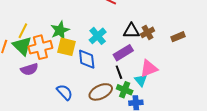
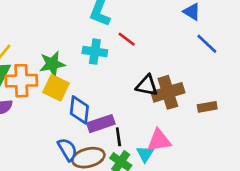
brown cross: (147, 32) -> (168, 92), size x1.6
cyan cross: (98, 36) -> (95, 52), moved, turned 36
purple rectangle: (123, 53) -> (101, 124), moved
blue semicircle: (65, 92) -> (67, 150), moved

